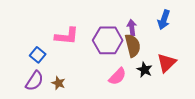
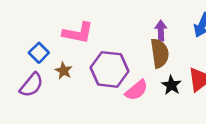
purple hexagon: (108, 40) -> (110, 69), moved
brown star: (58, 83) -> (64, 71), moved

